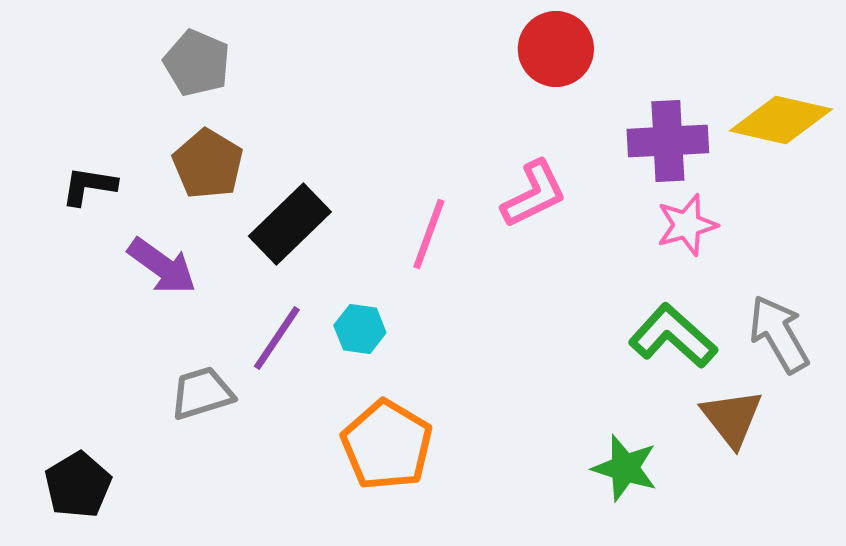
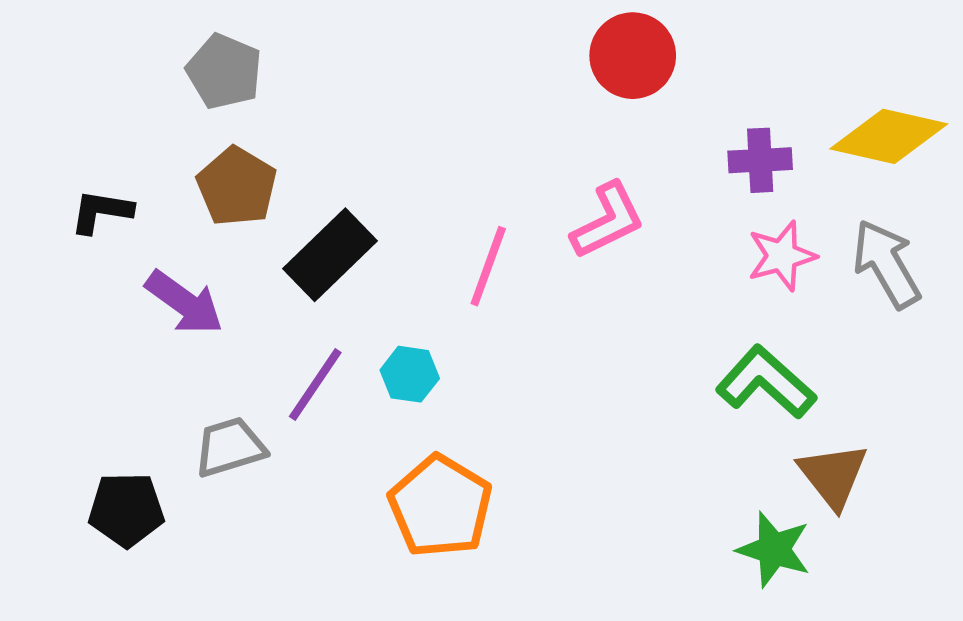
purple cross: (668, 141) -> (760, 160), size x0.7
gray arrow: (779, 334) -> (887, 264), moved
green star: (625, 468) -> (774, 549), moved
black pentagon: (78, 485) -> (126, 510), moved, turned 30

